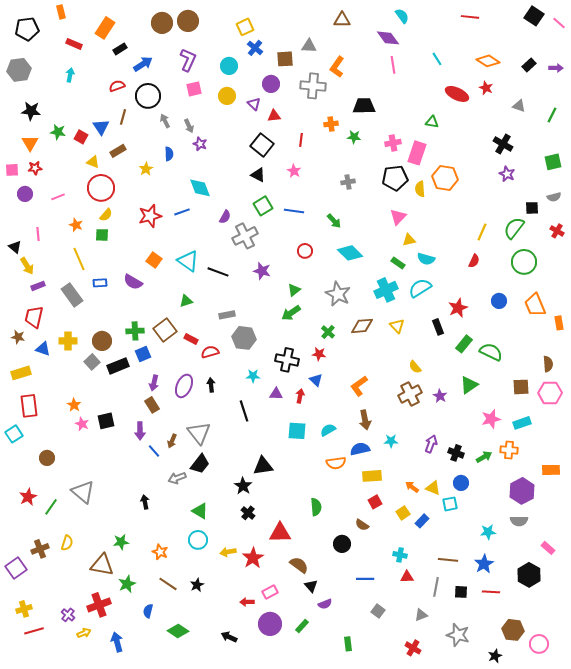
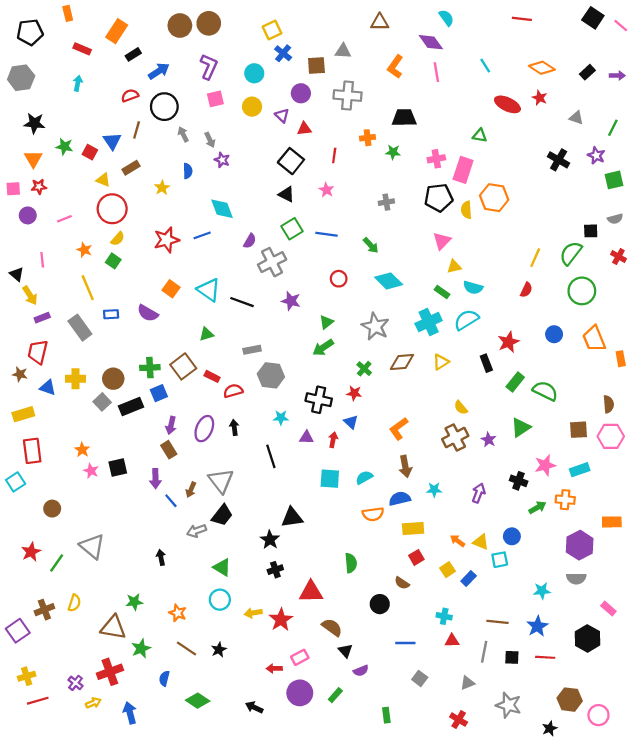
orange L-shape: (337, 67) -> (395, 67), moved
purple star: (507, 174) -> (596, 155), moved
green square: (102, 235) -> (113, 261), turned 32
yellow triangle: (397, 326) -> (441, 362), turned 42
black cross: (456, 453) -> (519, 481), moved
black cross: (248, 513) -> (275, 570), turned 32

